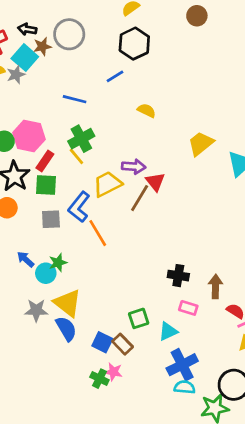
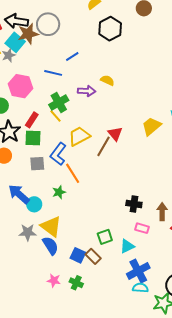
black arrow: (27, 29) -> (16, 21), size x1.6
black hexagon: (134, 44) -> (110, 29), moved
brown star: (42, 46) -> (28, 34), size x1.5
blue line: (115, 76) -> (72, 56), moved
pink hexagon: (29, 136) -> (20, 86), moved
yellow trapezoid: (201, 144) -> (151, 126), moved
purple arrow: (134, 167) -> (87, 91), moved
blue arrow: (26, 259) -> (19, 194), size x1.6
green star: (58, 263) -> (59, 192), moved
pink star: (113, 372) -> (54, 280), moved

